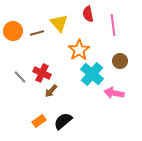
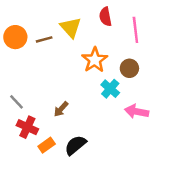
brown circle: (120, 61) -> (129, 68), moved
red cross: (42, 73) -> (27, 127), moved
cyan cross: (92, 74) -> (110, 89), size x0.7
gray line: (20, 77) -> (17, 102), moved

